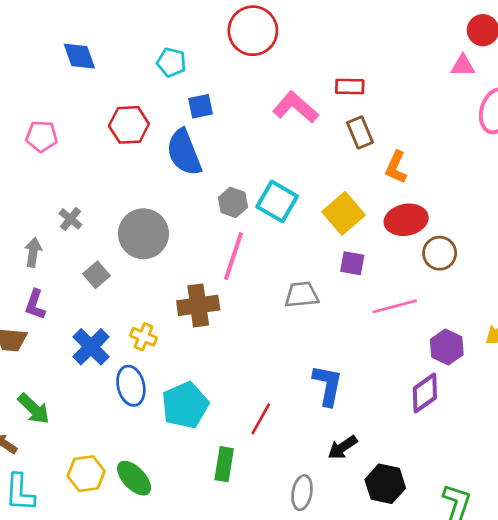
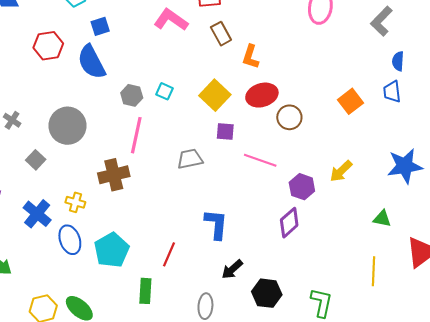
cyan square: (277, 201) -> (164, 91), size x0.6
pink line: (395, 306) -> (260, 160), turned 40

